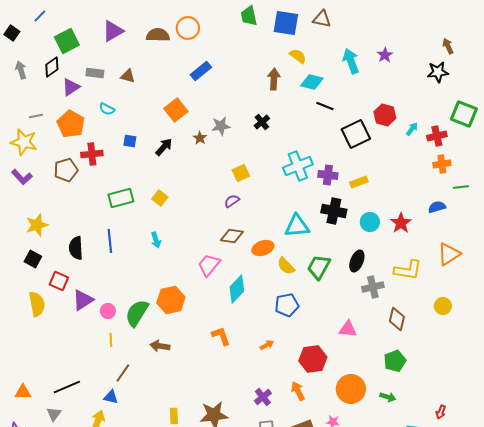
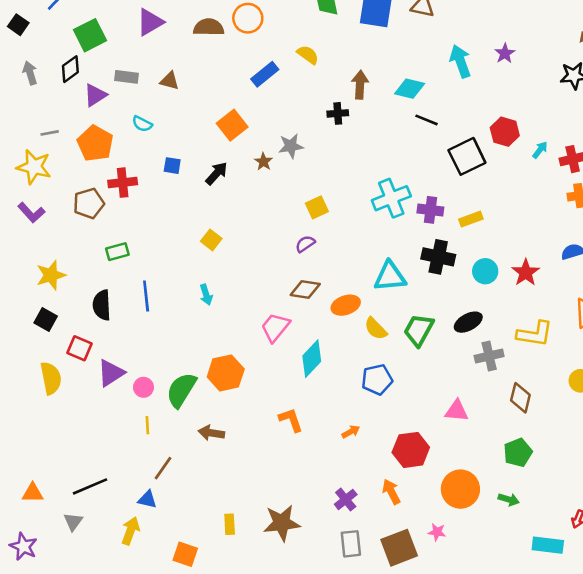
yellow semicircle: (298, 56) -> (308, 55), moved
black cross: (262, 122) -> (338, 113), moved, turned 35
green rectangle: (121, 198) -> (117, 252), moved, size x0.7
black ellipse: (357, 261) -> (468, 322), turned 40

